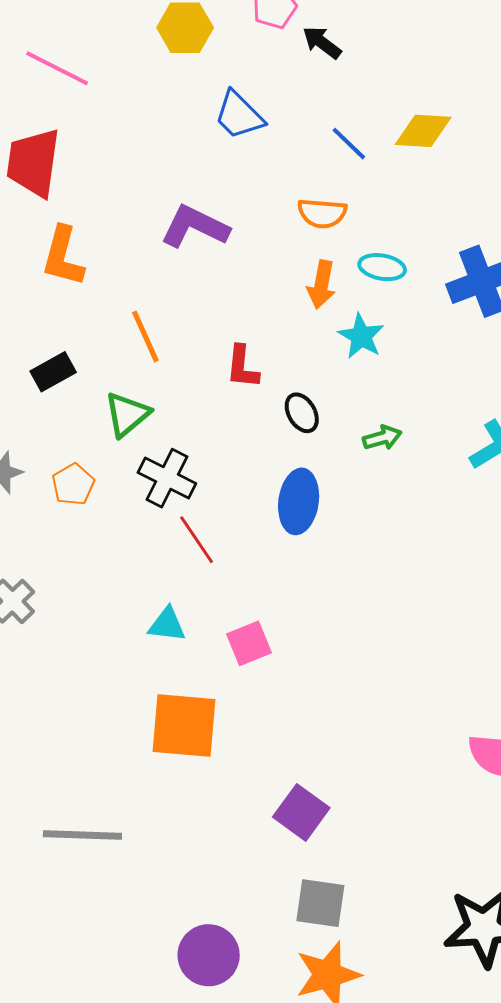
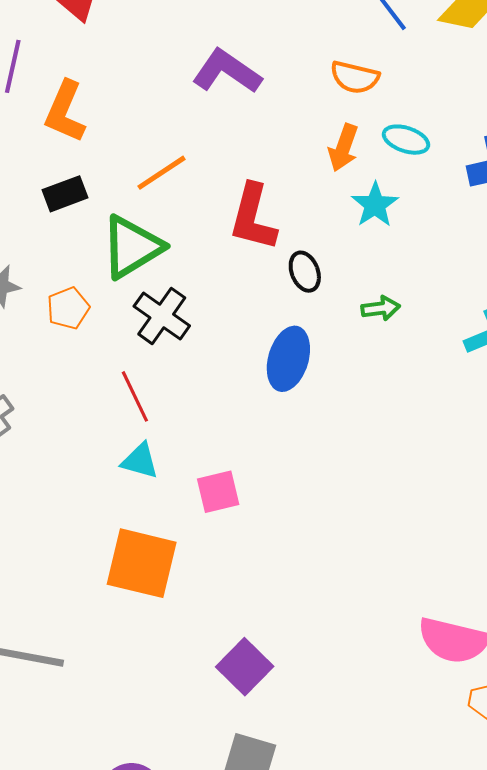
orange L-shape: (63, 256) -> (65, 112), moved
orange line: (145, 336) -> (162, 173), turned 72
red L-shape: (242, 367) -> (253, 217), size x1.5
green triangle: (127, 414) -> (132, 247), size x1.4
red line: (197, 540) -> (135, 396), moved

